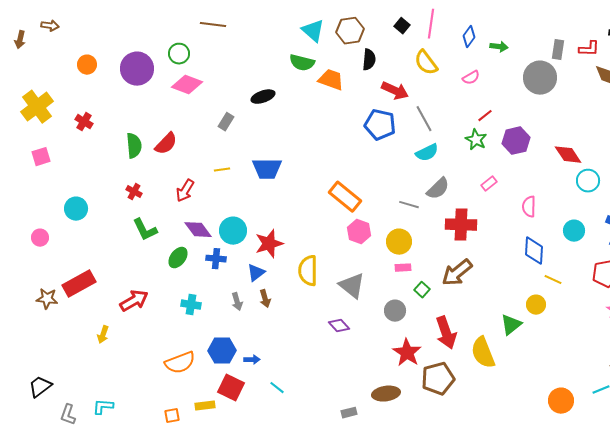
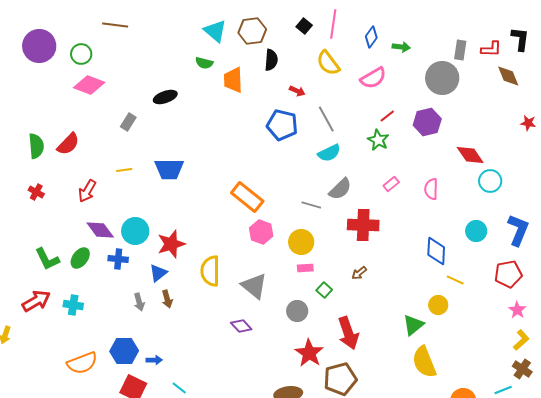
green semicircle: (302, 63) -> (204, 63), size x0.7
purple circle: (137, 69) -> (39, 46), moved
pink semicircle: (471, 78) -> (373, 78), size x1.5
orange trapezoid: (331, 80) -> (233, 80), turned -112
red arrow: (395, 91) -> (297, 91), size x0.6
purple hexagon: (516, 141) -> (427, 122), moved
pink semicircle: (529, 207) -> (431, 189), moved
green L-shape: (145, 230) -> (47, 259), moved
brown arrow: (457, 273) -> (359, 273), size x0.5
cyan cross: (191, 305) -> (73, 305), moved
yellow semicircle: (483, 353) -> (424, 362), moved

